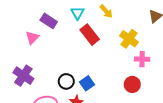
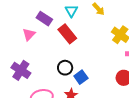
red rectangle: (90, 35) -> (67, 34), moved
black circle: (66, 81) -> (65, 68), moved

